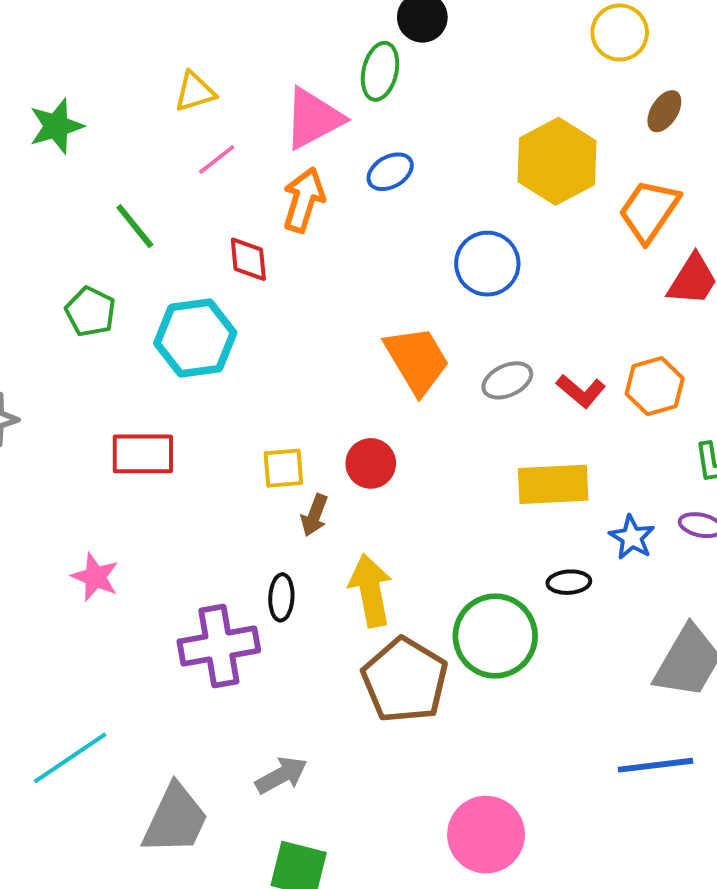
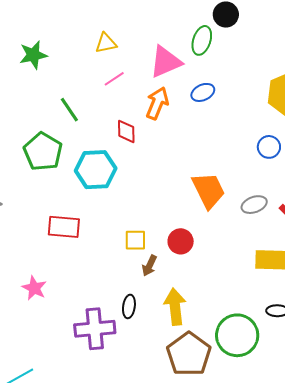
blue circle: (487, 264) -> (269, 147), moved, size x0.7
green pentagon: (90, 312) -> (43, 152), size x1.5

